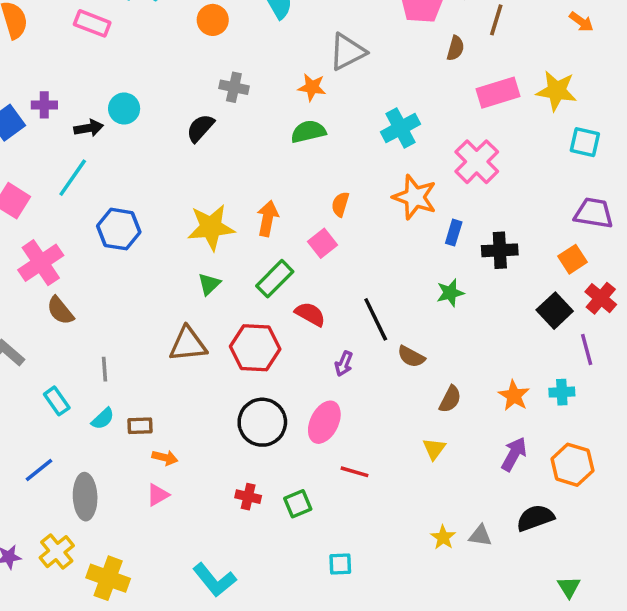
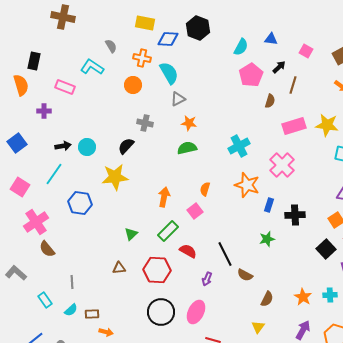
gray triangle: (347, 52) -> (178, 99), moved, size x0.7
purple cross: (44, 105) -> (44, 111), moved
cyan circle: (124, 109) -> (87, 147), moved
yellow star: (211, 227) -> (115, 177), moved
brown triangle: (188, 344) -> (119, 268), size x0.6

